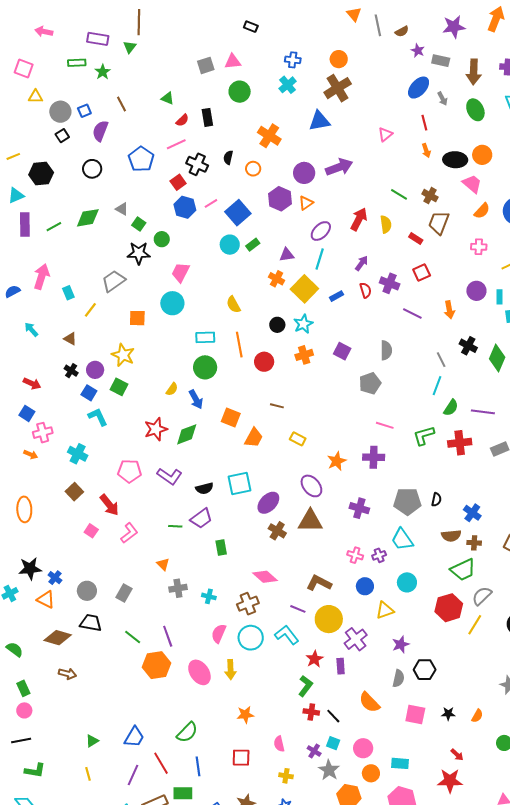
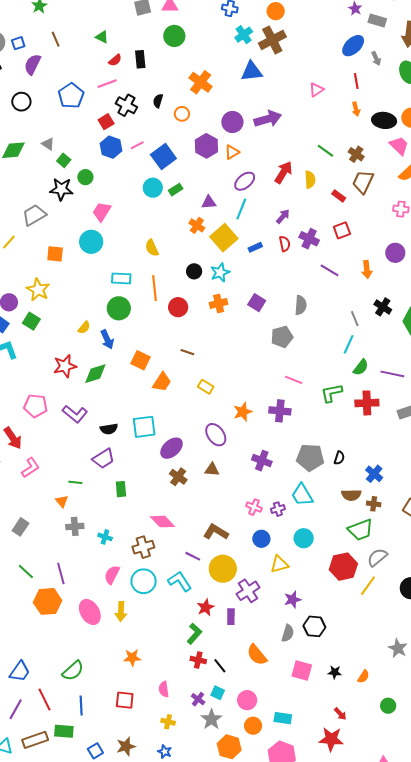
cyan cross: (288, 85) -> (244, 35), moved
brown triangle: (310, 521) -> (212, 469), size x0.6
green line: (175, 526) -> (75, 482), moved

